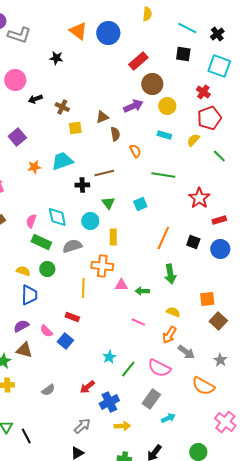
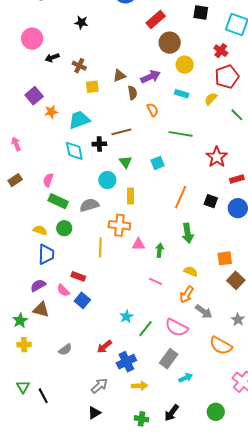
black star: (56, 58) -> (81, 22), moved
purple arrow: (133, 106) -> (151, 77), moved
orange star: (34, 167) -> (51, 112), moved
cyan diamond: (57, 217) -> (74, 151), moved
green arrow: (142, 291) -> (160, 250), turned 96
red rectangle: (72, 317) -> (78, 276), moved

